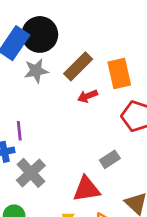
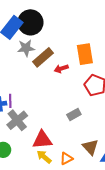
brown rectangle: (78, 66) -> (43, 57), moved
purple line: (19, 131) -> (10, 101), moved
red triangle: (86, 189) -> (42, 140), moved

